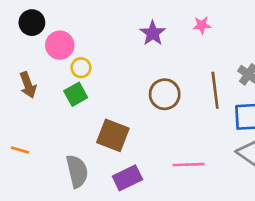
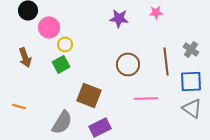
purple star: (153, 33) -> (119, 18), turned -30
pink line: (189, 165) -> (146, 98), moved
gray semicircle: (77, 171) -> (62, 122), turned 45

